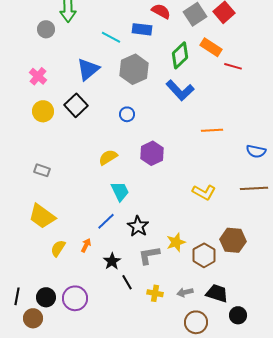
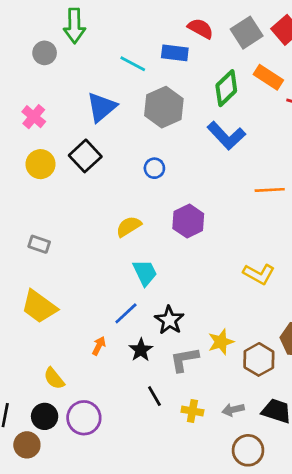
yellow semicircle: (58, 248) -> (54, 378), moved, turned -72
black star: (112, 261) -> (141, 350), moved

